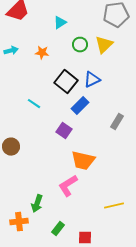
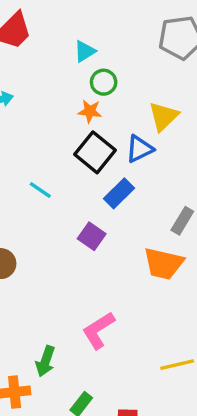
green circle: (80, 45) -> (104, 82), moved
yellow triangle: (104, 45) -> (163, 116), moved
orange star: (42, 53) -> (90, 111), moved
orange trapezoid: (83, 161) -> (163, 264), moved

